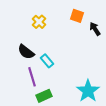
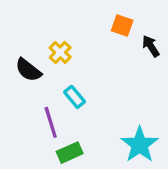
yellow cross: (39, 22) -> (60, 52), moved
black semicircle: (26, 52) -> (28, 70), moved

